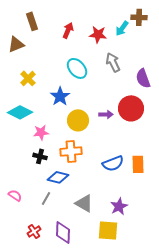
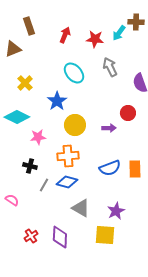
red circle: (131, 108) -> (128, 113), size x0.6
purple arrow: (106, 114) -> (109, 128), moved
black cross: (40, 156) -> (30, 166), moved
blue diamond: (58, 177) -> (67, 182), moved
gray line: (46, 198) -> (44, 185), moved

